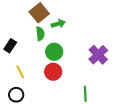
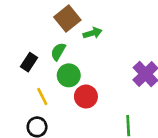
green semicircle: (40, 34) -> (58, 52), moved, turned -144
green circle: (54, 52) -> (69, 75), moved

